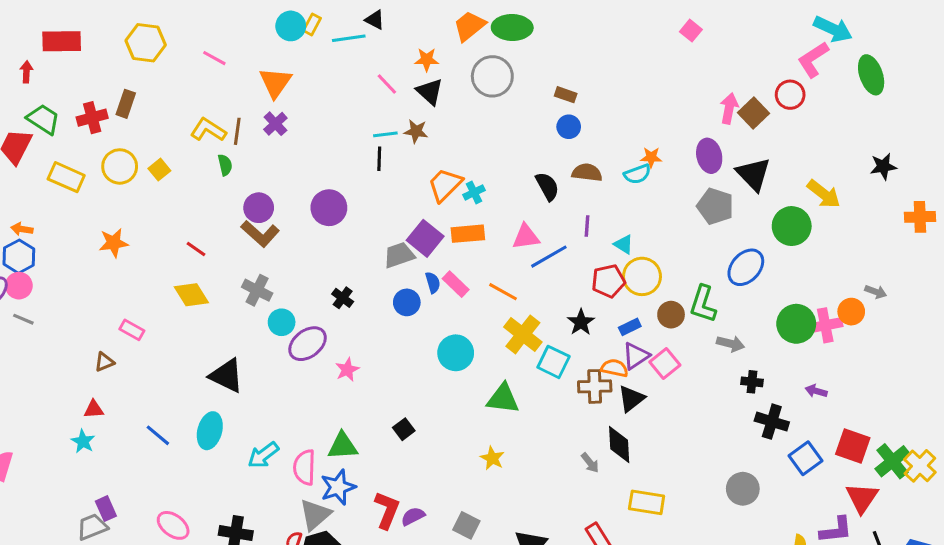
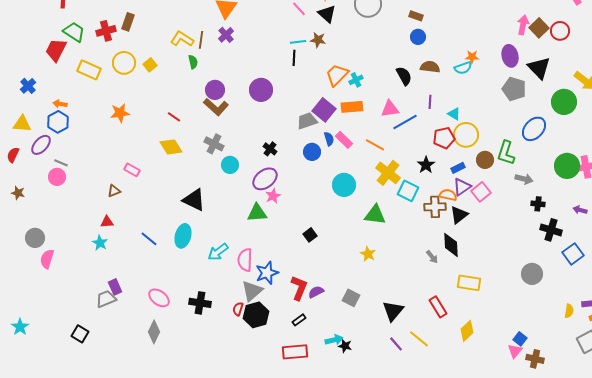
red circle: (790, 95) -> (560, 31), moved
pink circle: (19, 286) -> (57, 177), moved
purple ellipse: (308, 344) -> (265, 179), moved
green triangle: (343, 446) -> (257, 213), moved

